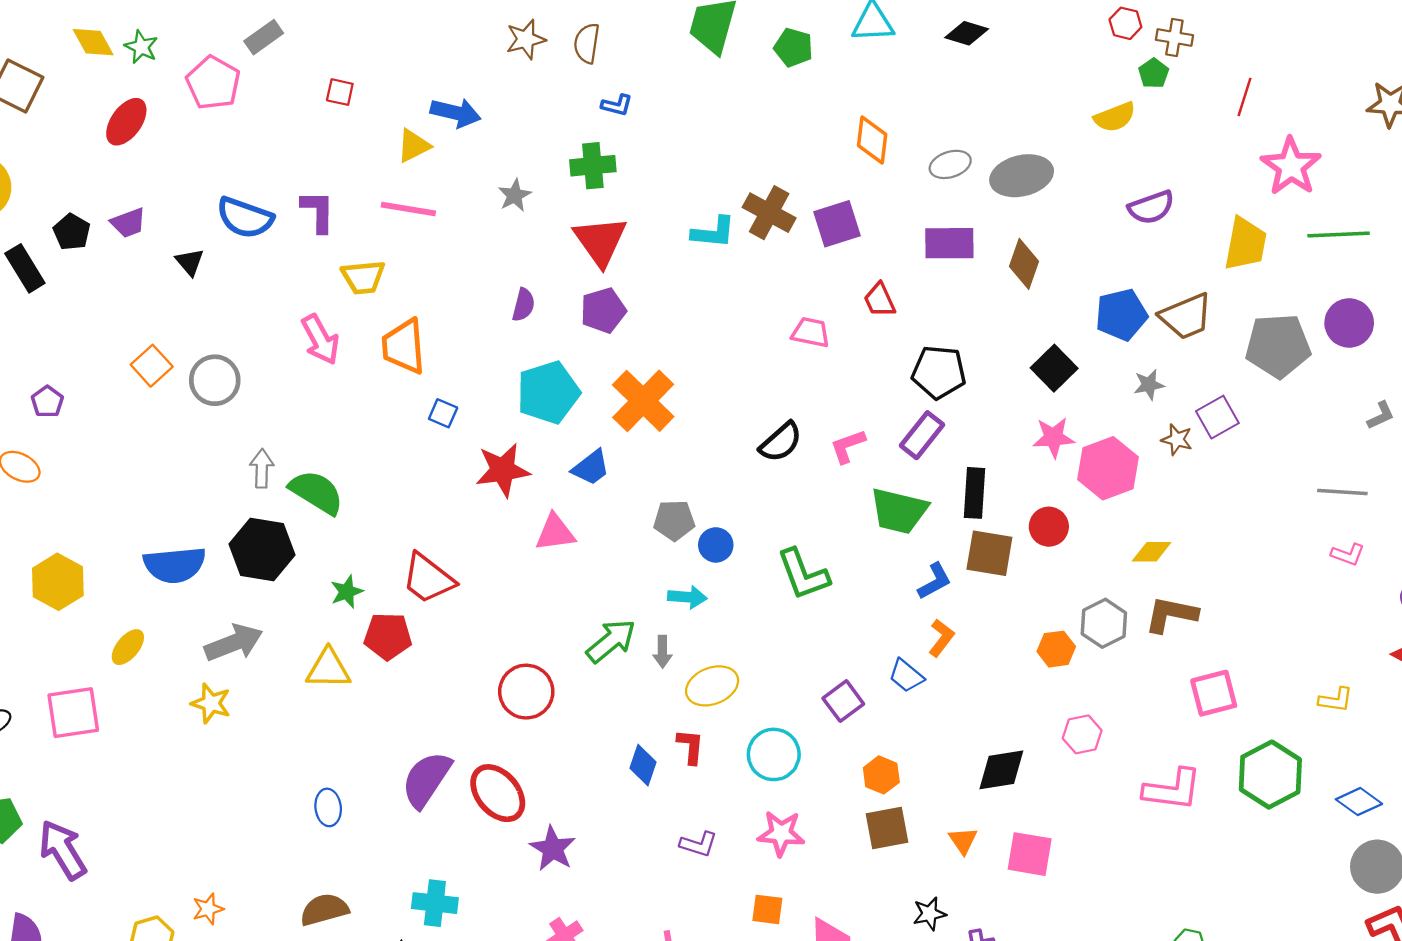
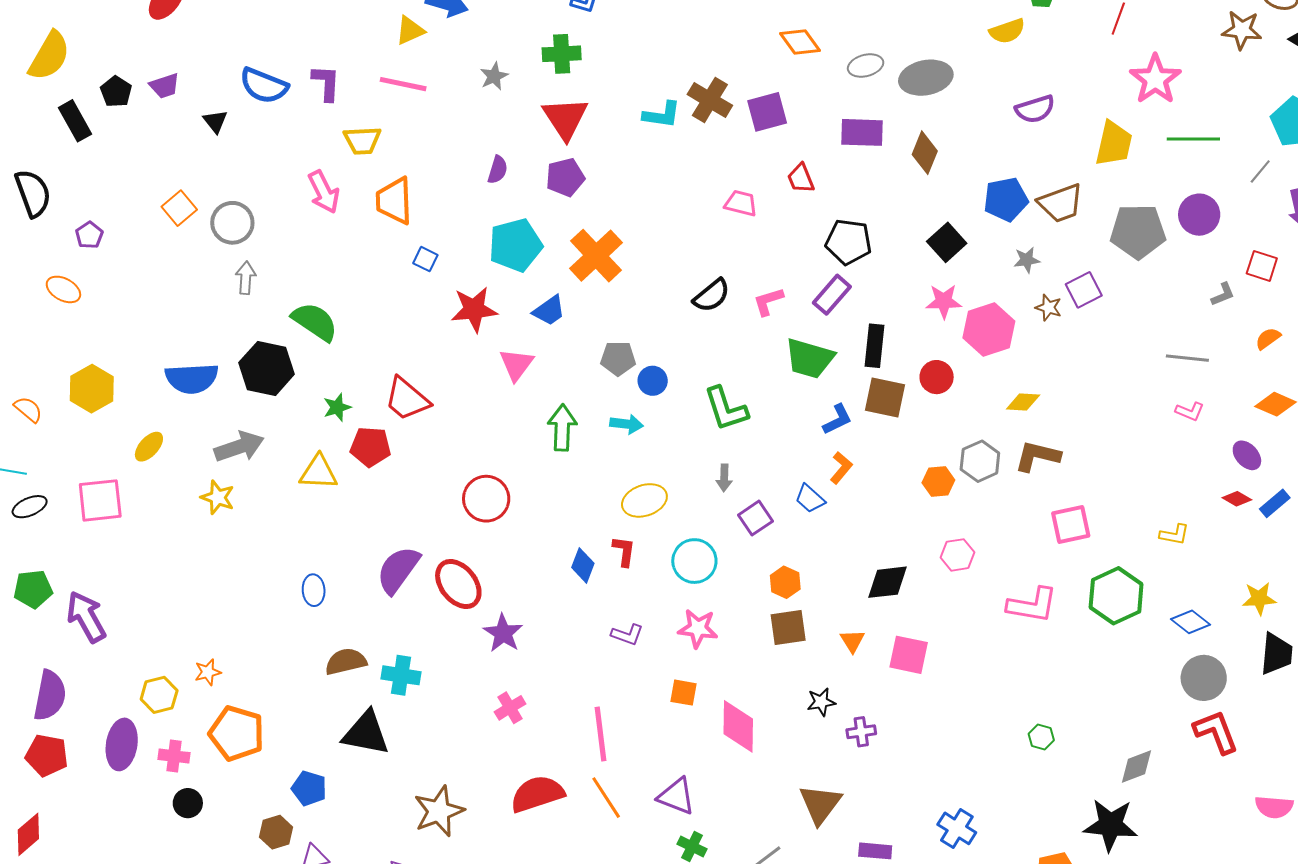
orange diamond: (872, 140) -> (800, 42), turned -45
gray arrow: (262, 468) -> (246, 278), moved
pink triangle: (555, 533) -> (516, 364), turned -48
green arrow: (611, 641) -> (562, 428), moved, turned -51
gray arrow: (662, 652) -> (724, 478), moved
brown semicircle: (324, 910) -> (346, 662), moved

